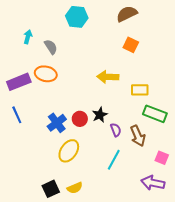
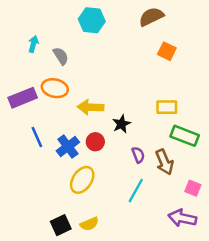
orange square: (131, 45) -> (167, 51), moved
yellow arrow: (108, 77) -> (91, 107), moved
blue line: (17, 115) -> (37, 137), moved
black star: (100, 115) -> (121, 124), moved

